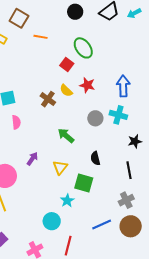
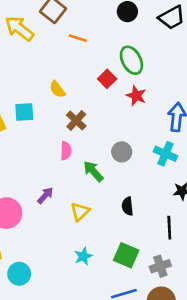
red star: (87, 85) -> (136, 96), moved
yellow semicircle: (66, 91) -> (57, 89), moved
gray circle: (95, 118) -> (122, 152), moved
pink semicircle: (16, 122) -> (66, 151), moved
green square: (84, 183) -> (126, 255), moved
cyan circle: (52, 221) -> (19, 274), moved

